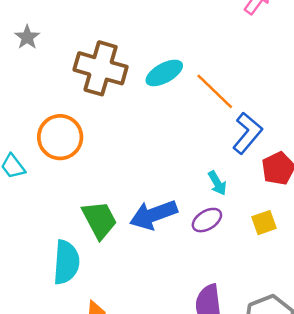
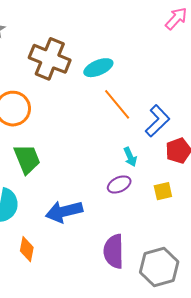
orange line: (215, 91) -> (117, 104), moved
blue arrow: (153, 215) -> (64, 211), moved
green trapezoid: (99, 220) -> (27, 159), moved

